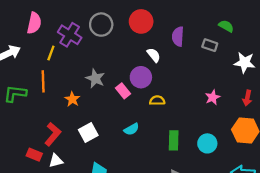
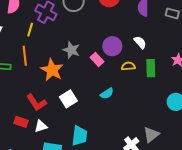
white semicircle: (154, 55) -> (140, 42), moved
orange star: (72, 99) -> (52, 70), size x1.6
red L-shape: (53, 134) -> (36, 102), turned 110
green rectangle: (174, 140) -> (151, 68), moved

